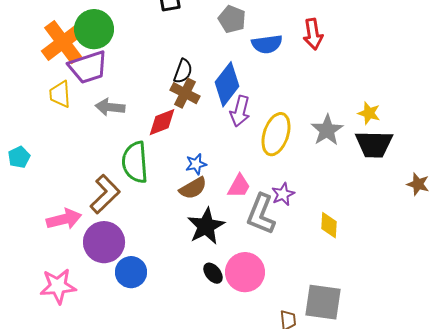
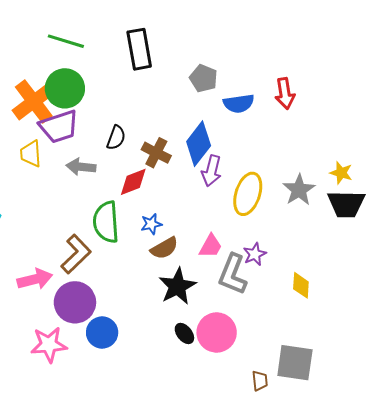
black semicircle: (183, 71) -> (116, 138), moved
blue star: (196, 164) -> (151, 224), moved
pink star: (58, 286) -> (49, 345), moved

